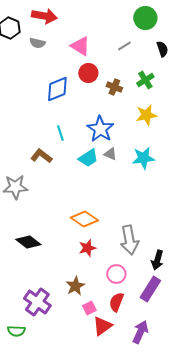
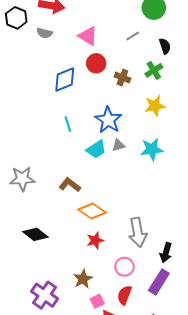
black semicircle: (162, 49) -> (165, 46), moved
gray triangle: (110, 154) -> (118, 145), turned -40
brown L-shape: (41, 156) -> (70, 185), moved

